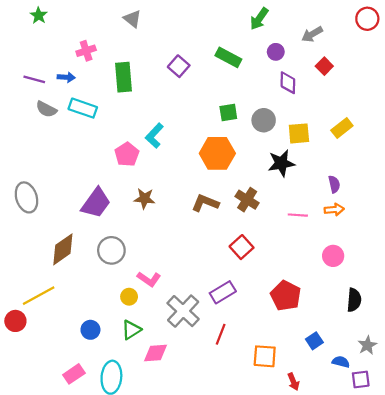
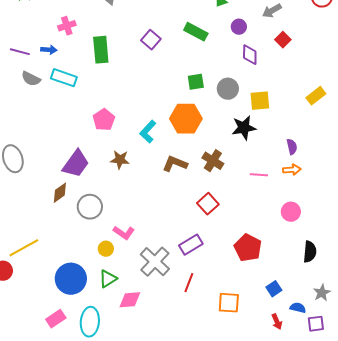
yellow rectangle: (342, 128) -> (316, 96), moved
cyan L-shape: (154, 136) -> (148, 132), moved
brown diamond: (63, 249) -> (60, 193), moved, size x0.7
blue circle: (90, 330) -> (71, 279), size x1.8
red arrow: (293, 382) -> (277, 322), moved

